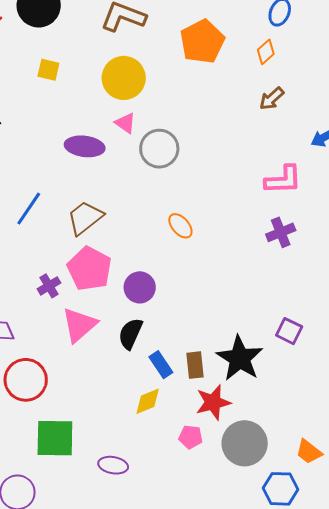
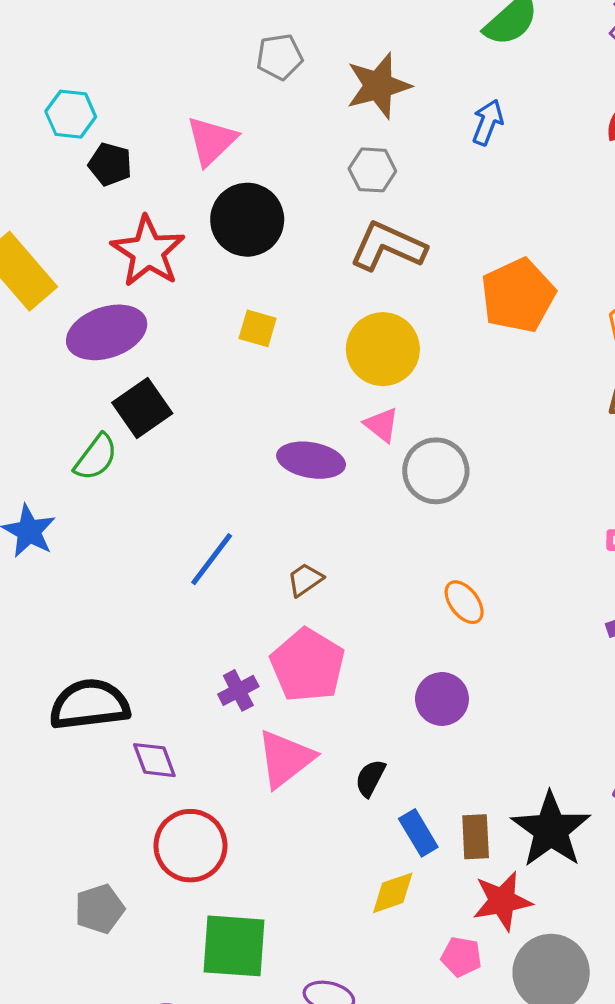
brown trapezoid: (85, 218) -> (305, 580), size x0.6
purple circle: (140, 287) -> (442, 699), moved
black semicircle: (130, 334) -> (370, 778), size x0.7

